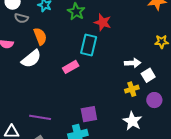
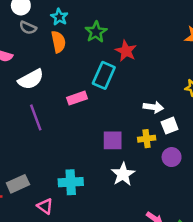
orange semicircle: (40, 36) -> (58, 42), moved
purple square: (89, 114) -> (113, 140), moved
purple line: (40, 117) -> (36, 117), moved, turned 50
white star: (132, 121) -> (123, 174), moved

